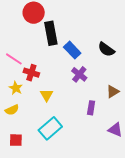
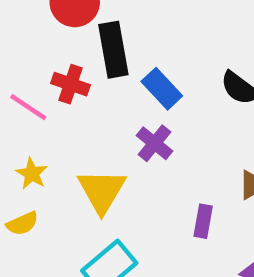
red cross: (31, 73) -> (71, 84), moved
purple cross: (79, 74) -> (154, 143), moved
yellow triangle: (47, 95) -> (102, 191), size x1.6

